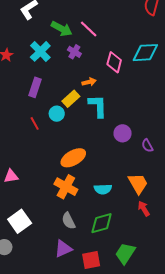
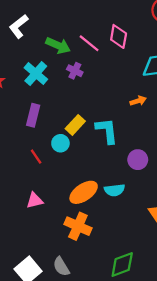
pink diamond: (114, 62) -> (119, 36), moved
orange arrow: (89, 82) -> (138, 101), moved
pink triangle: (11, 176) -> (35, 200), moved
cyan semicircle: (103, 189) -> (115, 190), moved
gray semicircle: (69, 221) -> (61, 267), moved

